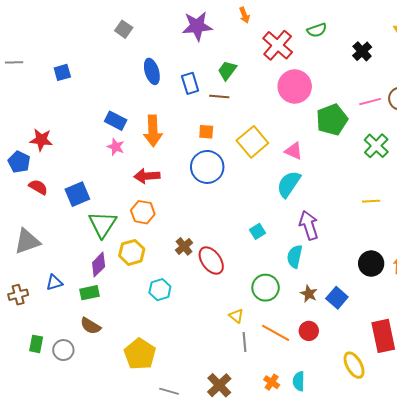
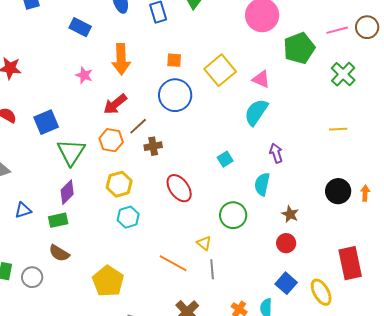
brown line: (219, 97) -> (138, 126), moved, turned -48
blue rectangle: (116, 121) -> (80, 27), moved
red arrow: (147, 176) -> (115, 104), turned -35
purple arrow: (309, 225) -> (276, 153), size x0.7
brown cross: (184, 246) -> (153, 146), moved, turned 30
yellow hexagon: (132, 252) -> (119, 184), moved
brown star: (309, 294) -> (290, 214), moved
blue square: (337, 298) -> (286, 283), moved
red circle: (309, 331) -> (286, 243), moved
orange line: (276, 333) -> (173, 263), moved

